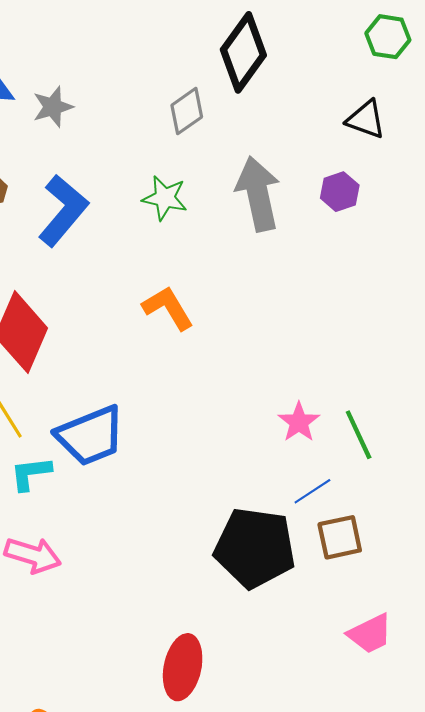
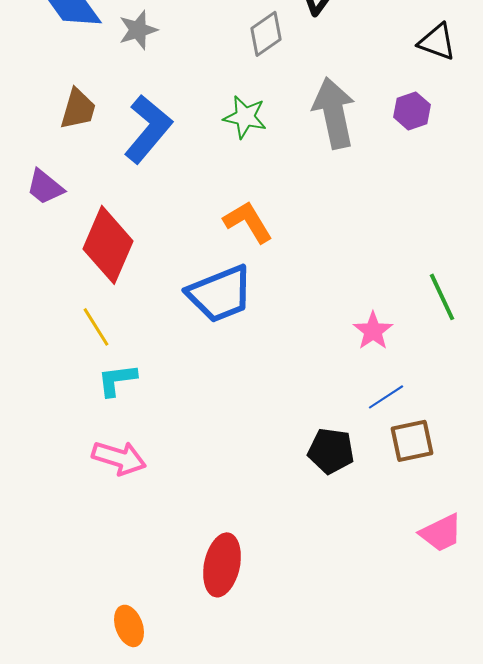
green line: (359, 435) -> (442, 297), moved
blue trapezoid: (90, 436) -> (220, 294), moved
black pentagon: (255, 548) -> (331, 451), size x0.6
red ellipse: (183, 667) -> (222, 565), moved

